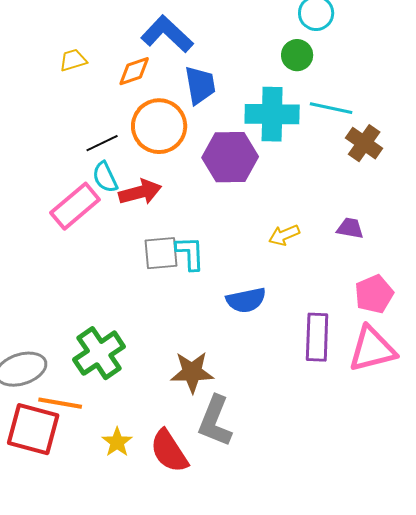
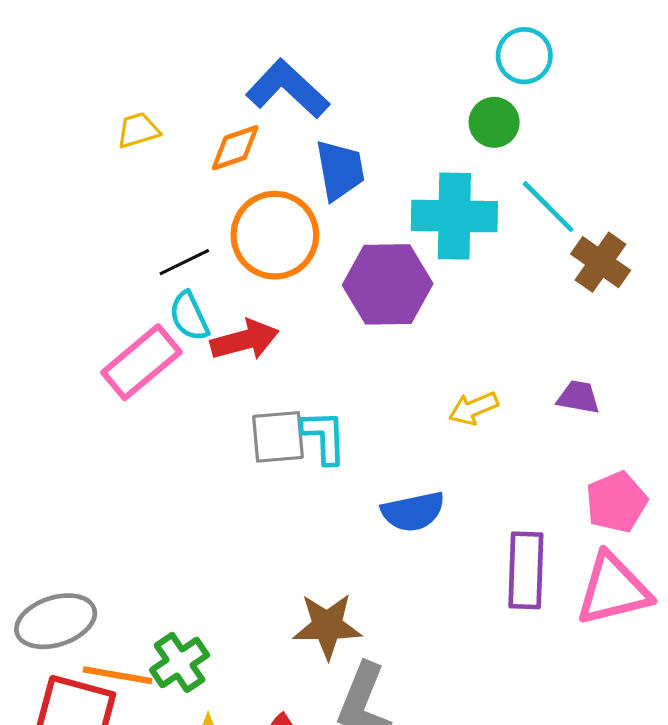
cyan line: (331, 108) -> (548, 207), turned 33
green cross: (99, 353) -> (180, 662), moved, size x0.7

